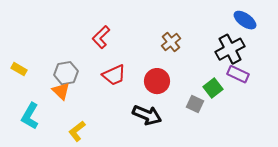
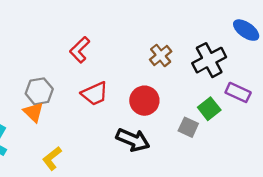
black cross: (230, 49) -> (209, 60), moved

